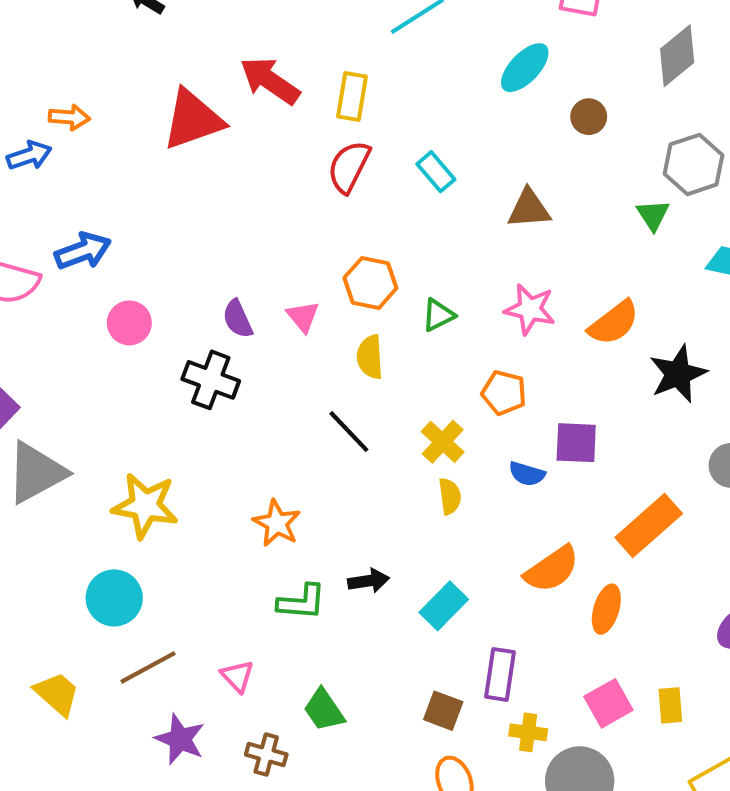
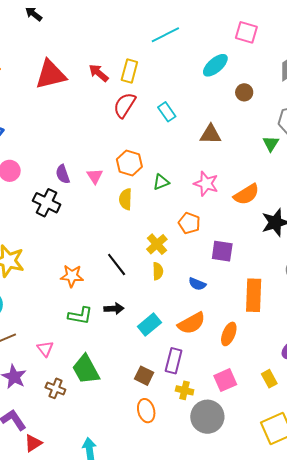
red arrow: (270, 81) -> (99, 73), moved, size x0.7
black line: (349, 432) -> (117, 264), moved
blue semicircle: (527, 474) -> (197, 284), moved
orange star: (277, 523) -> (72, 276), turned -30
orange rectangle: (649, 526) -> (254, 295), turned -52
orange semicircle: (552, 569) -> (191, 323), moved
yellow rectangle: (670, 705) -> (269, 379), moved, turned -30
green trapezoid: (324, 710) -> (86, 369), size x1.4

